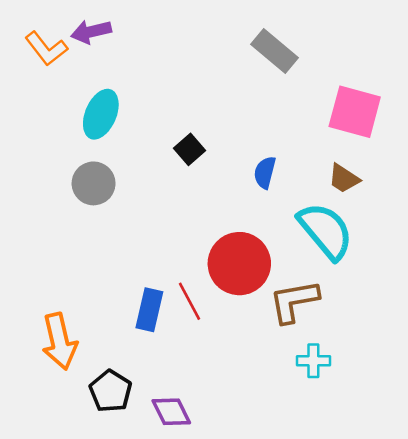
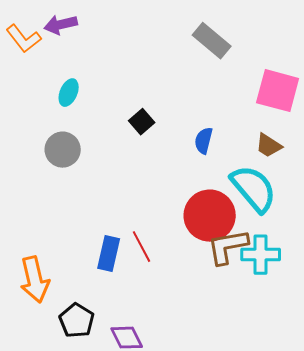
cyan ellipse: (101, 114) -> (69, 93), size x0.7
red circle: (239, 264) -> (210, 216), moved
cyan cross: (313, 361) -> (261, 255), moved, size x1.4

